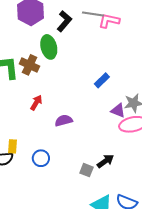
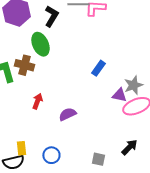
black arrow: (105, 161) -> (129, 147), moved

